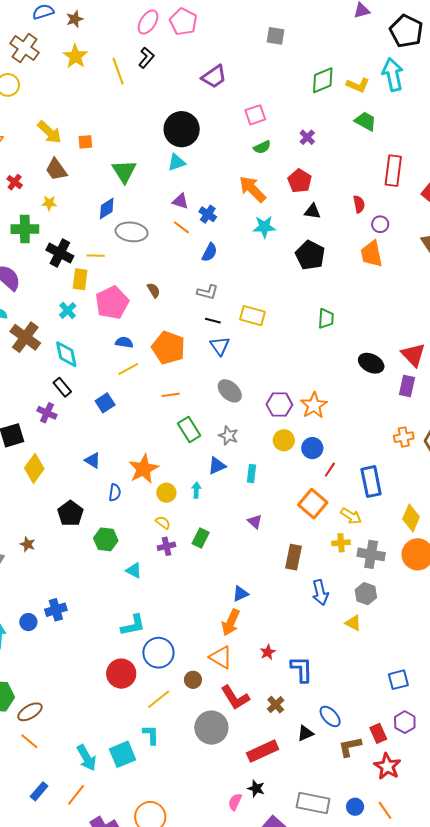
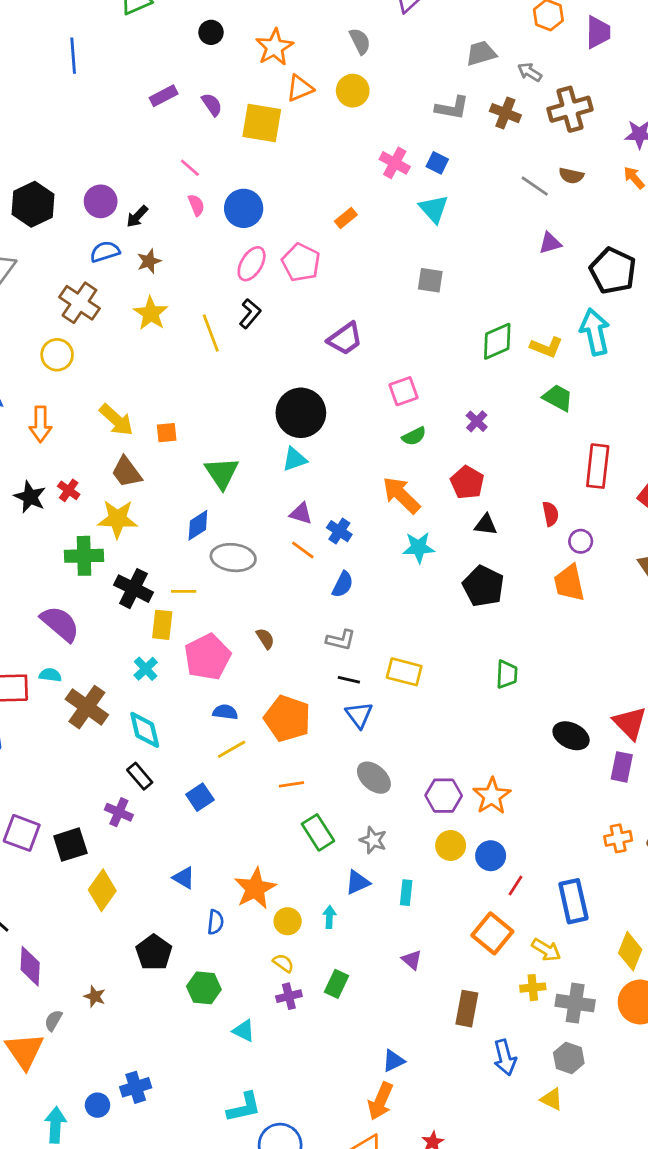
yellow star: (49, 203) -> (117, 519), size x1.8

